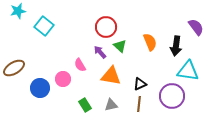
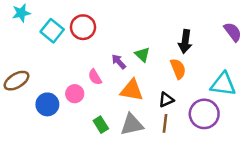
red circle: (106, 27) -> (83, 27), moved
orange semicircle: (150, 42) -> (178, 69), moved
black arrow: (176, 46) -> (185, 41), moved
gray triangle: (111, 105) -> (132, 125), size x1.5

